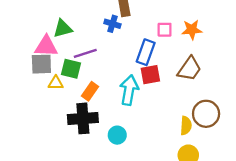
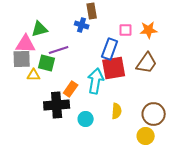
red square: (150, 75) -> (114, 68), size x1.4
orange rectangle: (90, 91) -> (71, 89), moved
brown circle: (206, 114) -> (154, 114), moved
yellow semicircle: (186, 126) -> (117, 111), moved

